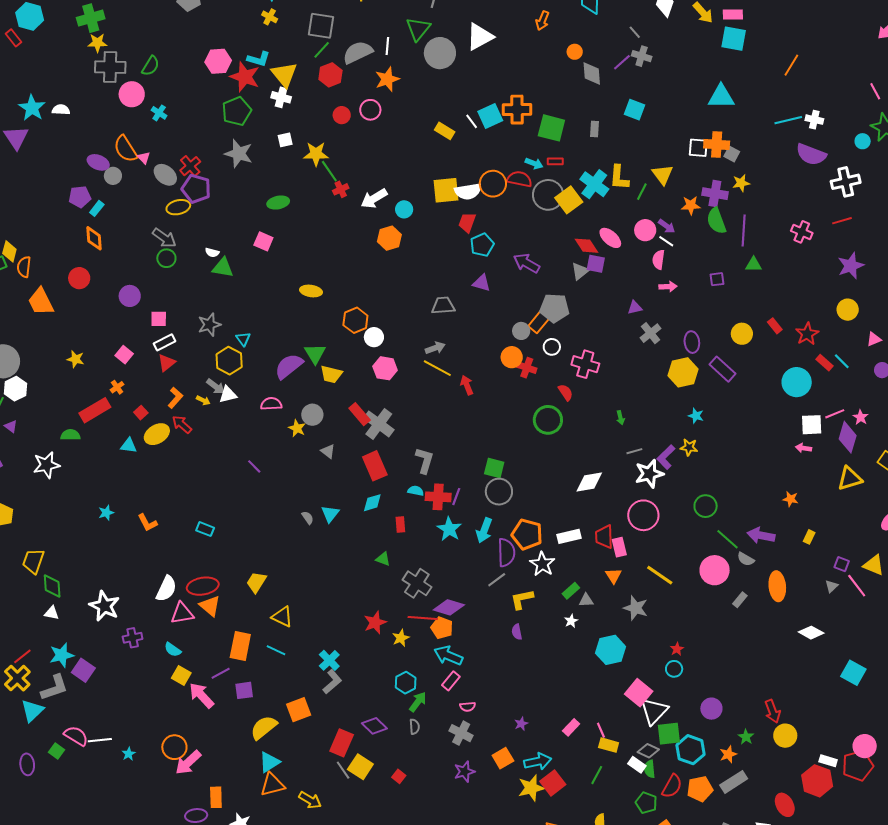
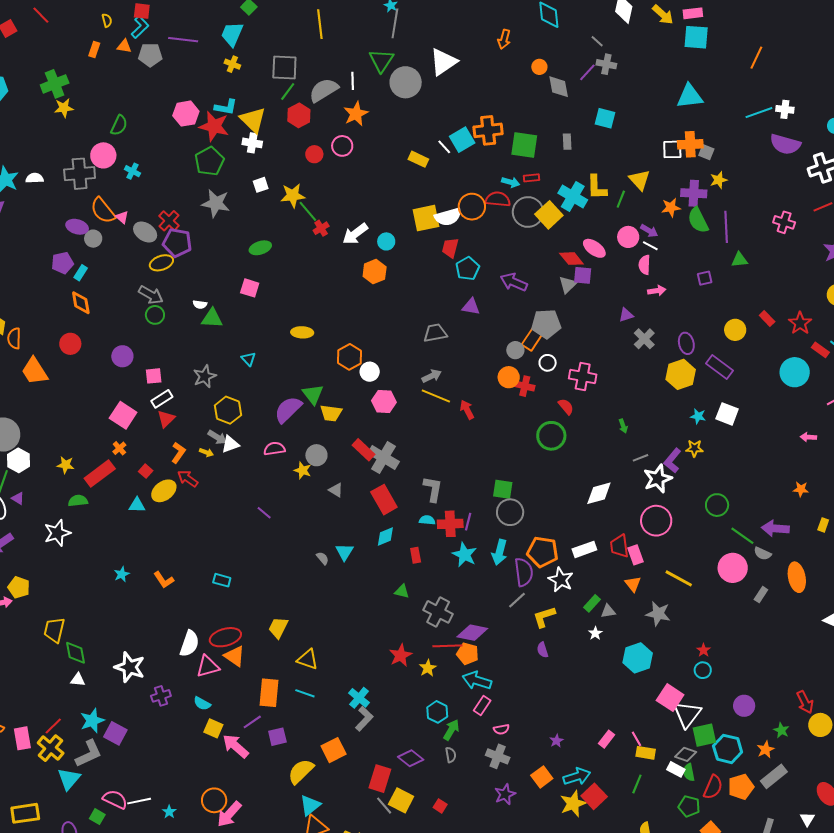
gray cross: (110, 67) -> (80, 174), moved
cyan triangle: (243, 339) -> (248, 359), moved
pink square: (124, 355) -> (123, 415), size x1.5
yellow star: (76, 359) -> (66, 465), moved
white square: (812, 425) -> (727, 414), moved, turned 30

